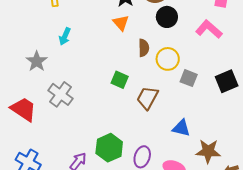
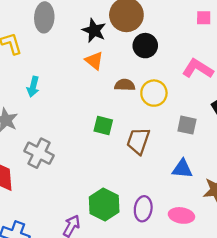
pink L-shape: (209, 29) -> (198, 69), moved
brown semicircle: (144, 48) -> (125, 85), turned -78
gray square: (189, 78) -> (187, 125), moved

